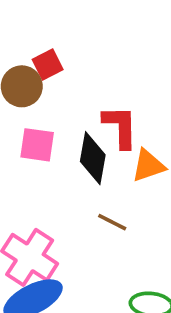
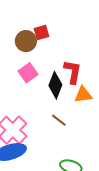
pink square: (37, 145) -> (28, 73), turned 36

